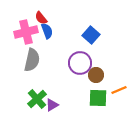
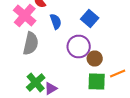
blue semicircle: (47, 31) -> (56, 22), moved
pink cross: (26, 32) -> (25, 16), turned -35

